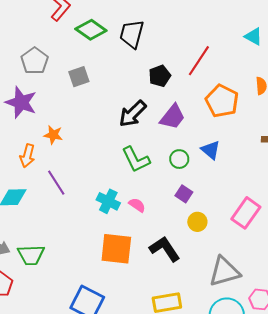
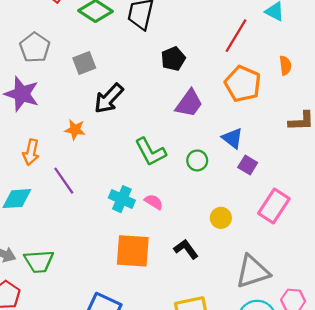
red line: (199, 61) -> (236, 36), moved
black arrow: (133, 114) -> (109, 98), moved
orange star: (53, 135) -> (75, 130), moved
green circle: (179, 159) -> (197, 160), moved
purple square: (184, 194) -> (248, 165), moved
black L-shape: (165, 249) -> (186, 249), size x0.7

